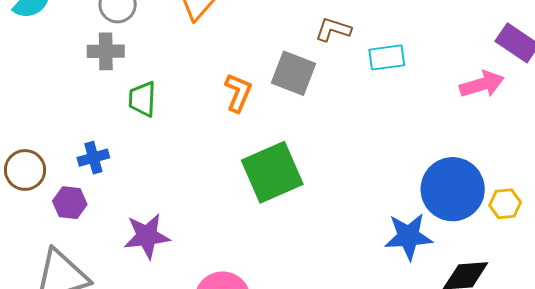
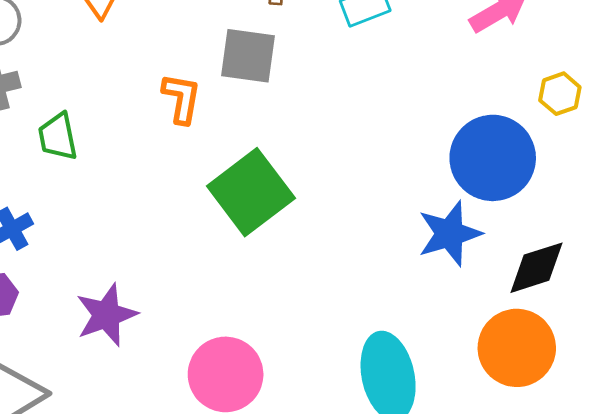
yellow hexagon: (505, 204) -> (560, 94), moved

